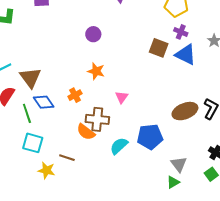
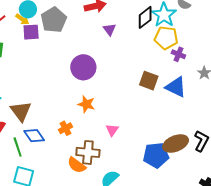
purple cross: (181, 32) -> (178, 54), moved
purple circle: (93, 34) -> (83, 67), size x1.6
blue pentagon: (150, 137) -> (156, 155), moved

